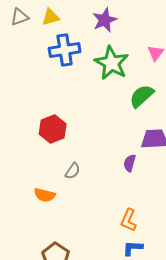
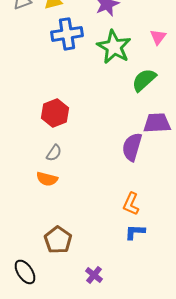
purple semicircle: (130, 163) -> (132, 147), size x1.6
gray semicircle: (73, 171) -> (54, 153), moved

